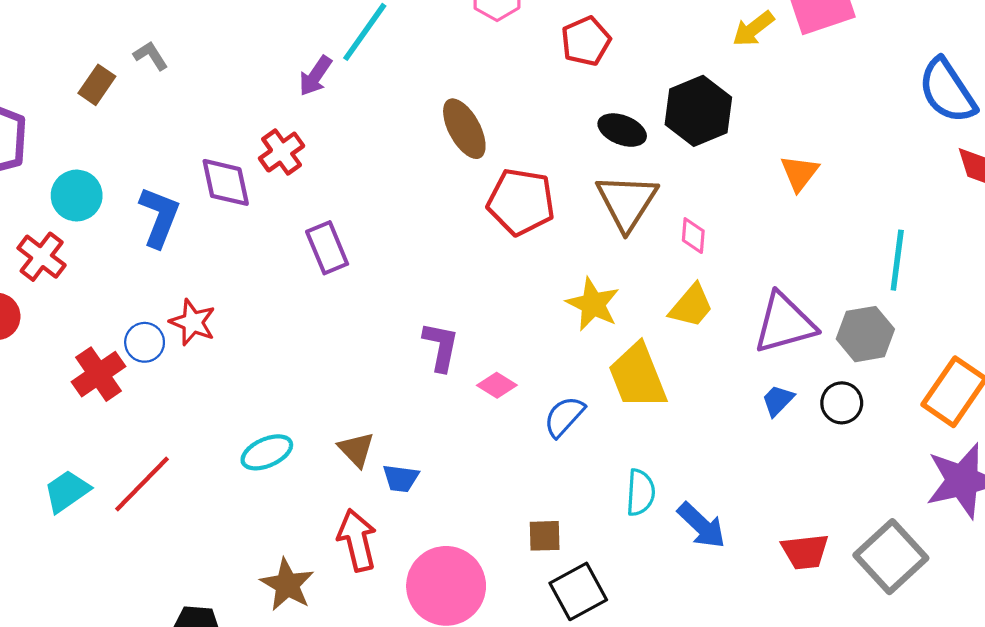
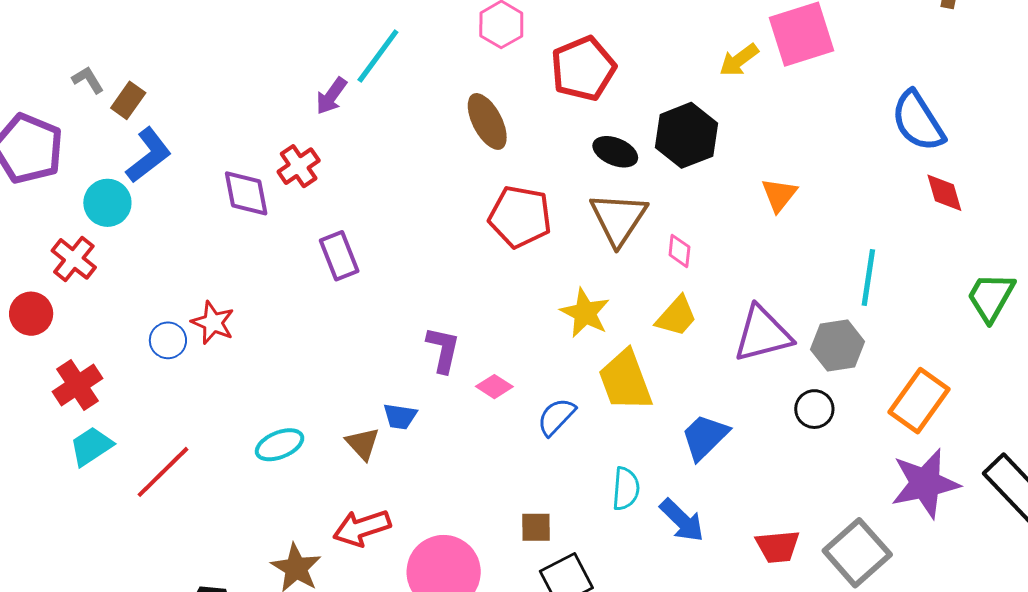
red pentagon: (586, 41) -> (583, 69), size x1.4
gray L-shape: (151, 56) -> (88, 80), moved
brown ellipse: (464, 129) -> (487, 121), moved
blue L-shape: (159, 217) -> (149, 155), moved, turned 30
red cross: (99, 374) -> (78, 385), moved
blue trapezoid: (778, 400) -> (705, 437), moved, size x1.6
blue trapezoid: (401, 478) -> (400, 416), moved
cyan trapezoid: (67, 491) -> (91, 446), moved
red arrow: (357, 540) -> (362, 528), turned -96

